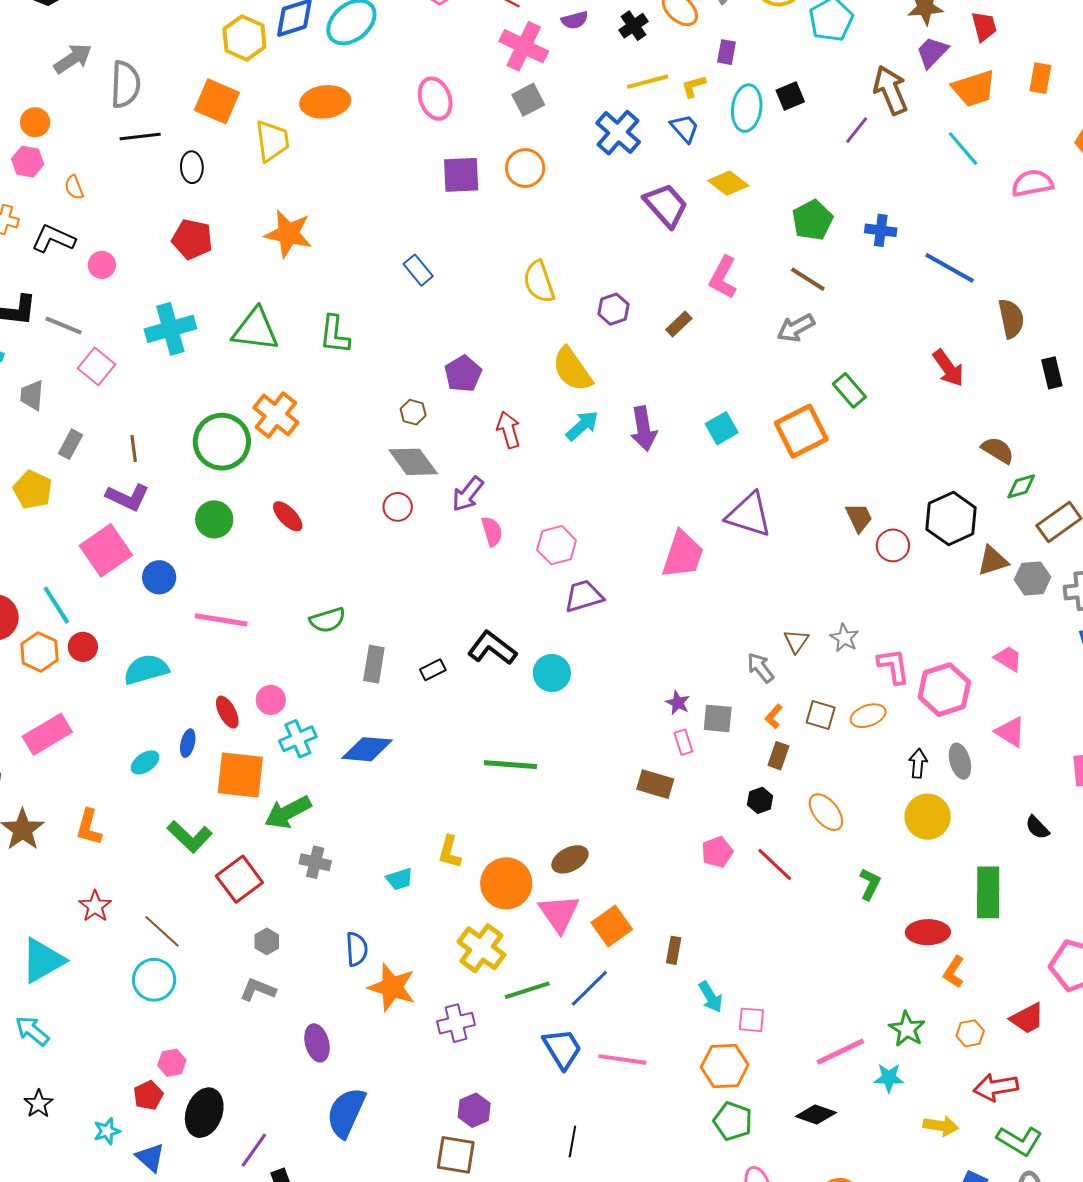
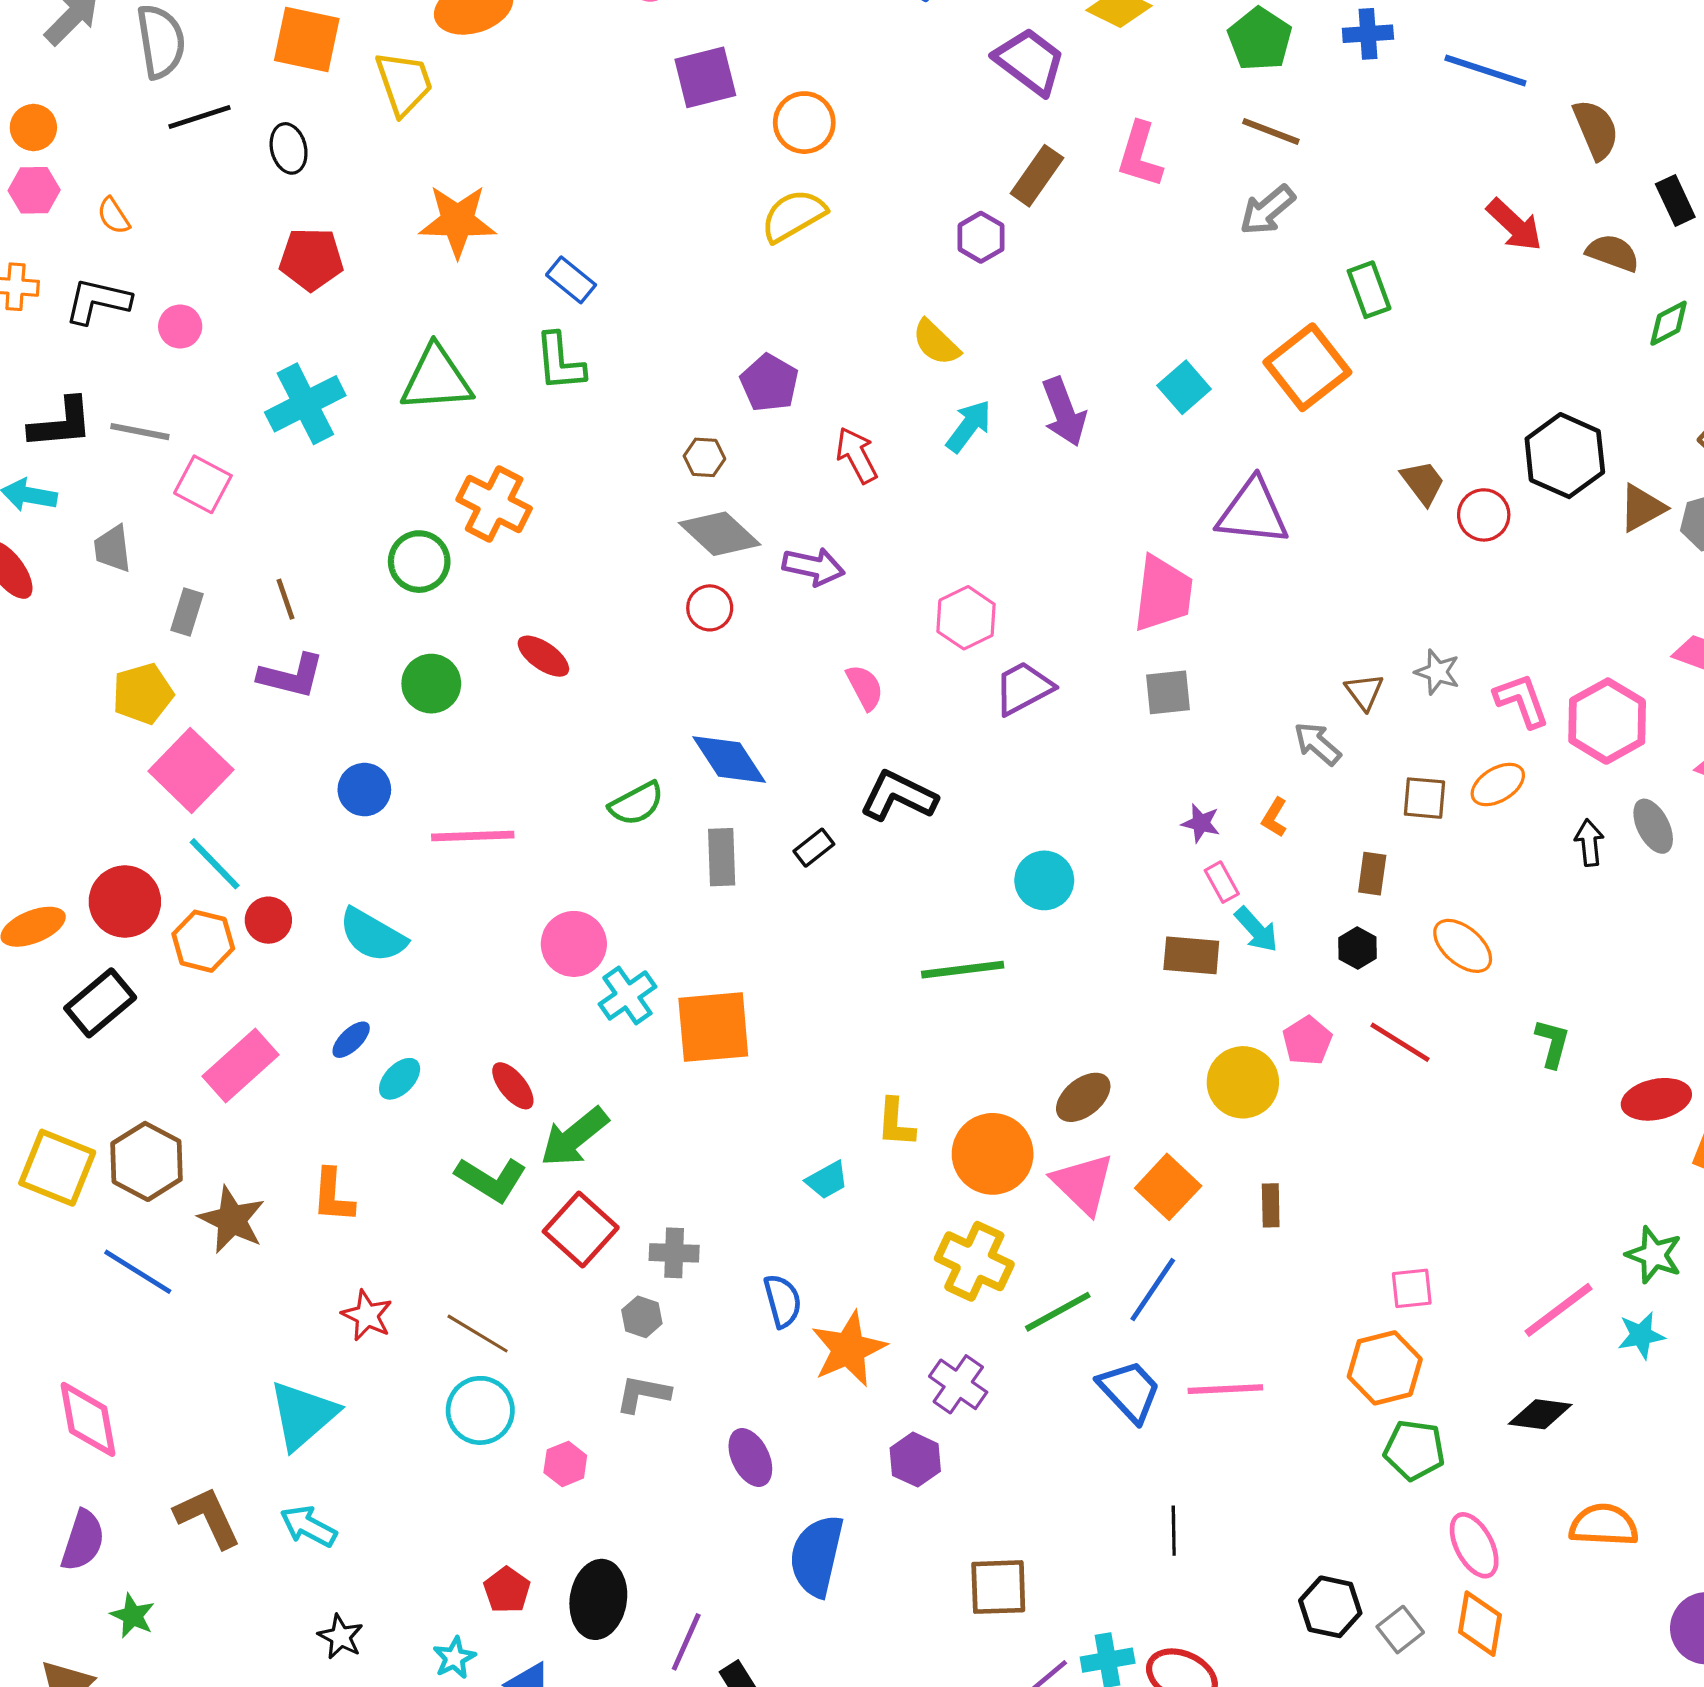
orange circle: (525, 168) -> (804, 123), moved
blue rectangle: (418, 270) -> (571, 280), moved
yellow semicircle: (539, 282) -> (793, 216), moved, turned 90
brown rectangle: (679, 324) -> (1037, 176), moved, size x1.4
yellow semicircle: (572, 369) -> (936, 342), size x0.7
green rectangle: (849, 390) -> (1369, 290), turned 32
green circle: (222, 442) -> (419, 562), size x0.7
brown semicircle: (998, 450) -> (1613, 253), moved
green diamond: (1021, 486) -> (1669, 323), moved
yellow pentagon: (33, 490) -> (143, 694), turned -30
purple arrow: (468, 494) -> (813, 567), turned -105
pink semicircle: (492, 531) -> (865, 687), moved
pink square: (106, 550) -> (191, 770), moved
cyan semicircle: (146, 669) -> (373, 935), turned -123
cyan circle: (552, 673) -> (1044, 880), moved
pink circle: (271, 700) -> (574, 944), size x1.4
red ellipse: (227, 712) -> (513, 1086), moved
orange L-shape: (774, 716) -> (1274, 817), moved
gray square: (718, 718) -> (1168, 692), moved
blue ellipse: (188, 743) -> (351, 1040), moved, turned 44
blue diamond: (367, 749) -> (729, 760), moved, turned 63
orange square: (240, 775) -> (713, 1027), moved
green arrow: (288, 812) -> (574, 1137), moved
yellow circle: (928, 817) -> (1243, 1082), moved
gray cross: (315, 862) -> (674, 1253), moved
orange star: (392, 987) -> (849, 1349), turned -30
cyan arrow: (711, 997) -> (1256, 930), moved
purple cross: (456, 1023) -> (958, 1384), turned -30
pink hexagon: (172, 1063) -> (565, 1464), moved
purple hexagon: (474, 1110) -> (915, 1460), moved

